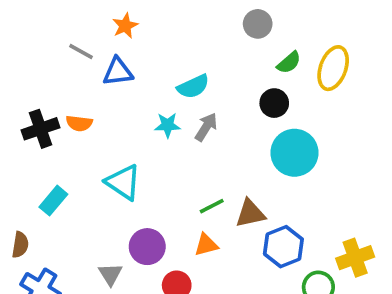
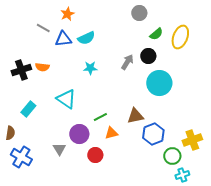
cyan semicircle: (193, 86) -> (86, 38), moved
gray arrow: (206, 127) -> (127, 62), moved
green line: (212, 206) -> (100, 117), moved

